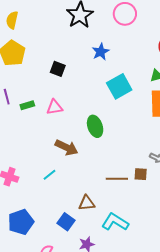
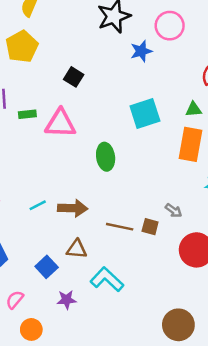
blue star: (101, 52) -> (141, 51), moved
pink triangle: (55, 107) -> (60, 123), size x1.5
brown arrow: (67, 147) -> (73, 208), moved, turned -35

